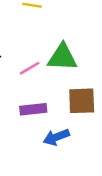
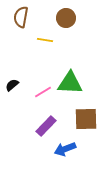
purple rectangle: (33, 109) -> (46, 126), turned -40

